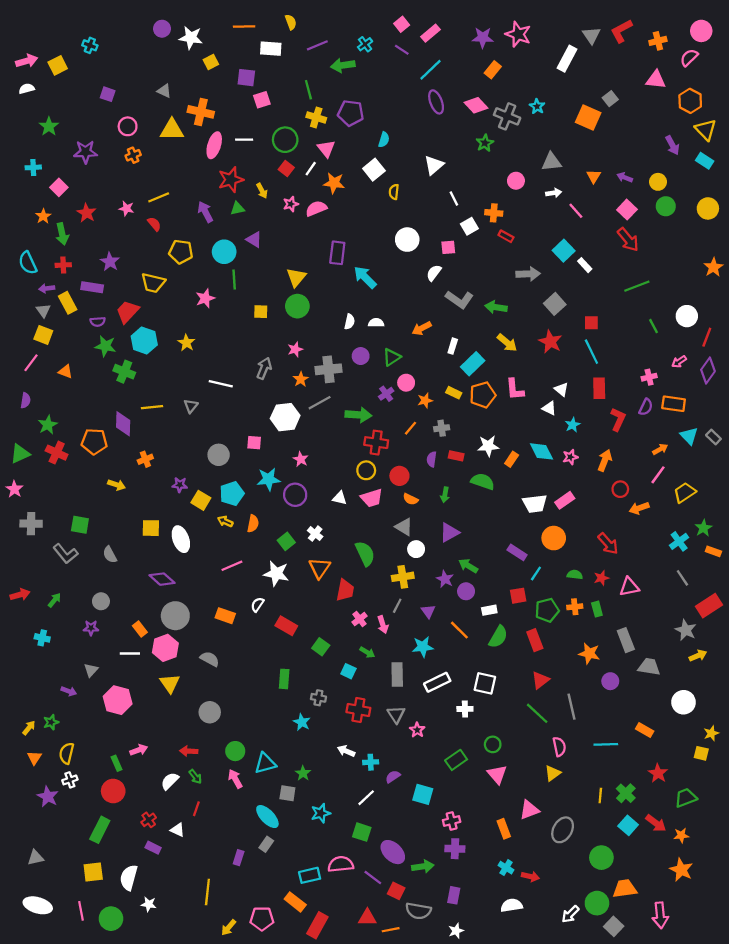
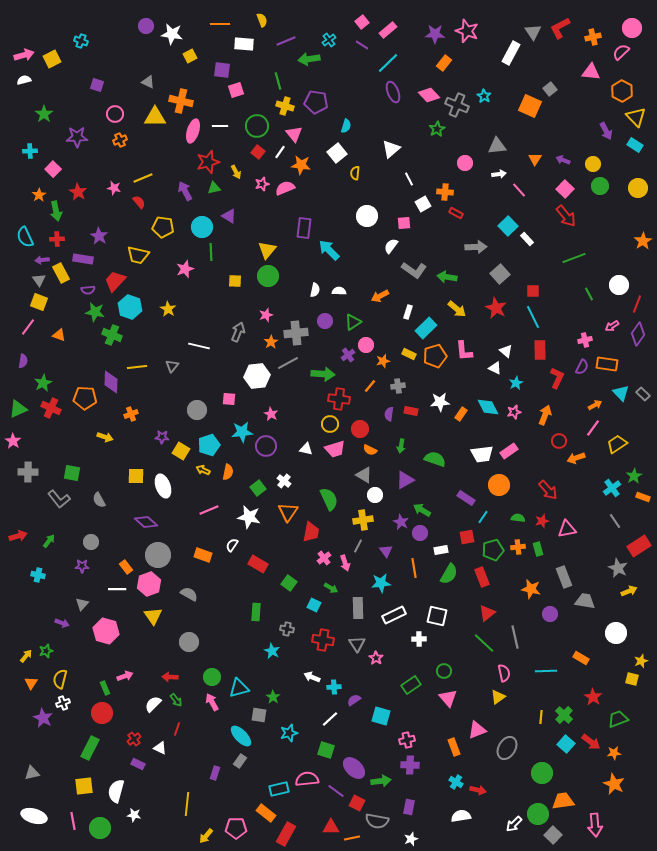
green semicircle: (483, 481) -> (435, 459), moved
orange line: (459, 630) -> (414, 568), turned 36

